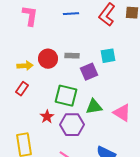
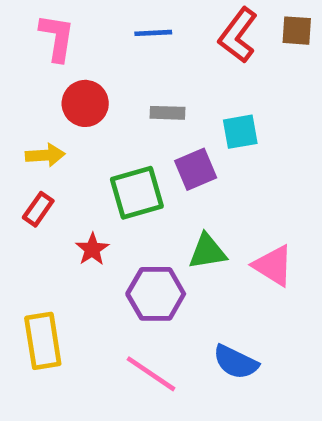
gray rectangle: (72, 56) -> (167, 113), moved
red circle: (48, 59) -> (85, 103), moved
green square: (66, 96) -> (137, 193), moved, turned -30
red star: (47, 117) -> (92, 249), moved

